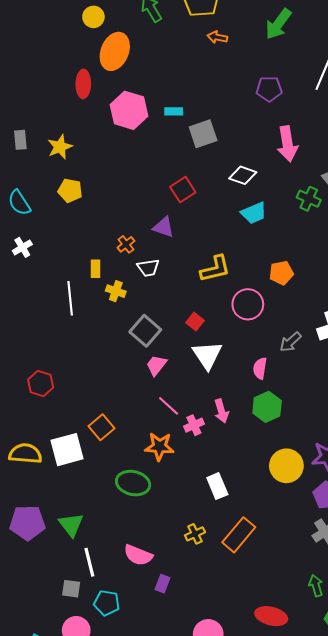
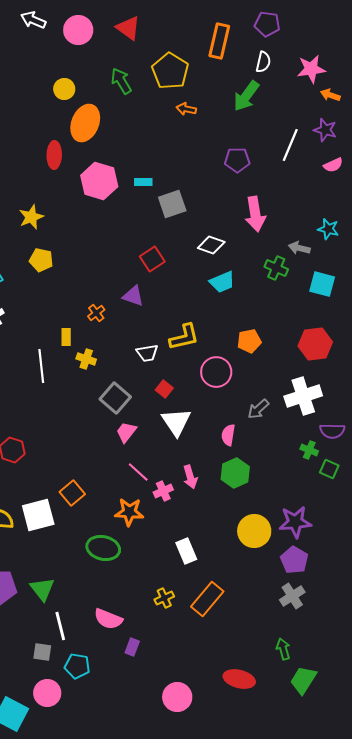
white trapezoid: (148, 268) -> (147, 353), moved

